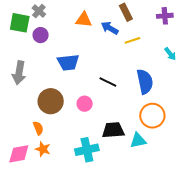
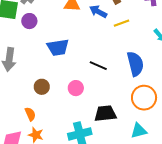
brown circle: (51, 101) -> (42, 87), size x0.6
cyan triangle: (138, 140) -> (139, 131), moved

